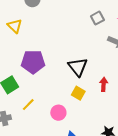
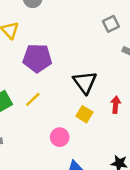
purple pentagon: (33, 62) -> (37, 58), moved
yellow line: (28, 105) -> (33, 99), moved

